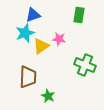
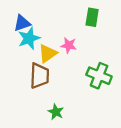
blue triangle: (33, 15) -> (22, 23), moved
brown trapezoid: (28, 77) -> (39, 76), moved

